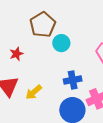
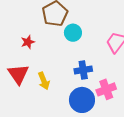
yellow arrow: (34, 92) -> (44, 81), turned -72

